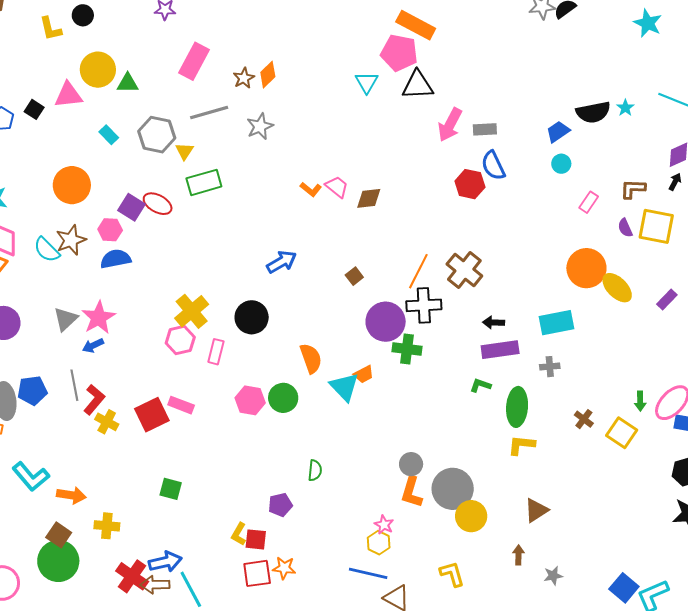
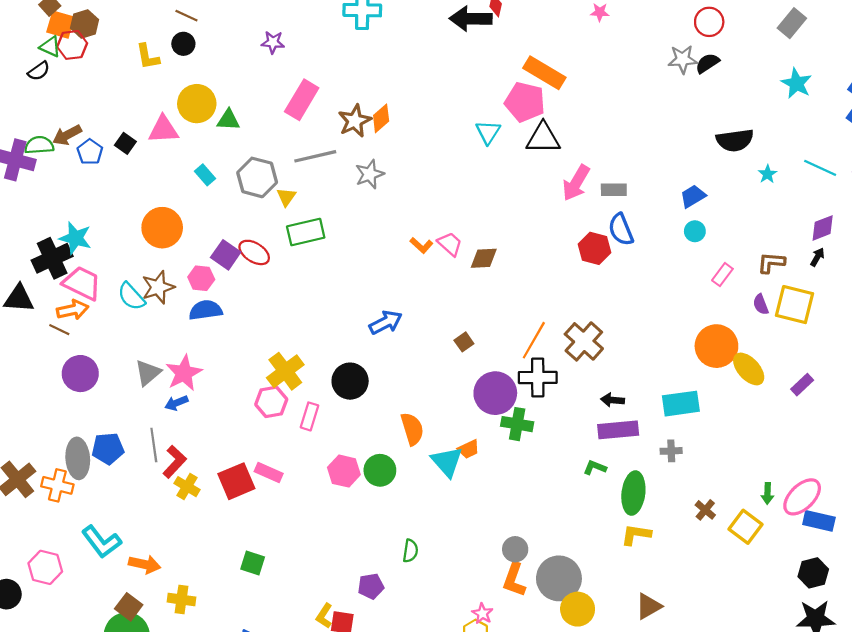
brown star: (244, 78) -> (355, 121), size x1.4
black semicircle: (593, 112) -> (735, 140), moved

